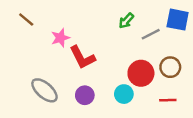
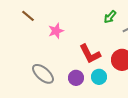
red L-shape: (82, 57) -> (90, 54), moved
cyan circle: (124, 94) -> (99, 77), moved

